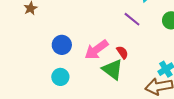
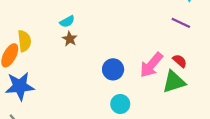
green triangle: (112, 69) -> (174, 82), turned -40

